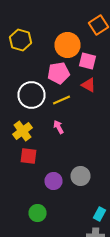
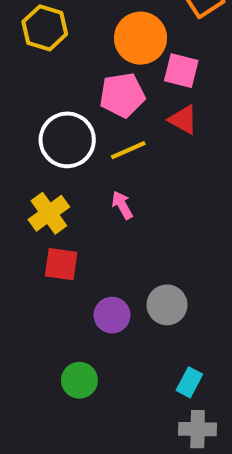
cyan rectangle: (100, 214) -> (189, 382), moved

